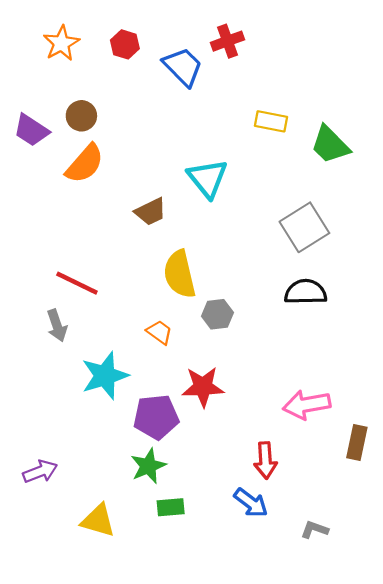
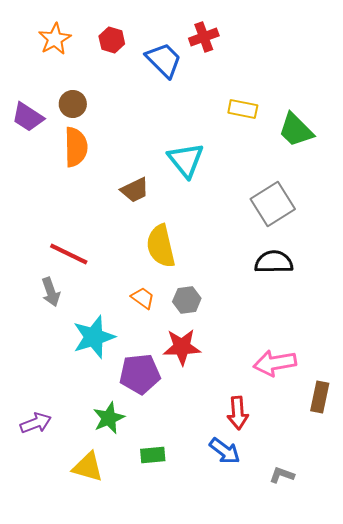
orange semicircle: (85, 164) -> (76, 147), turned -42
gray hexagon: (217, 314) -> (187, 300), moved
green star: (148, 466) -> (109, 418), moved

